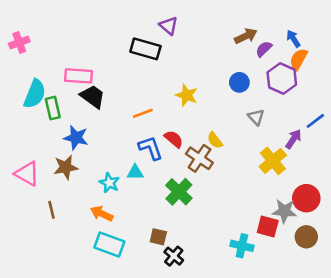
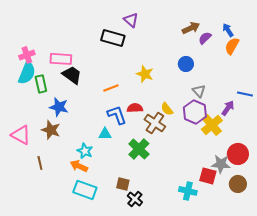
pink cross: (19, 42) -> (27, 55), moved
purple hexagon: (282, 79) -> (195, 112), moved
blue line: (315, 121) -> (245, 94), turned 49
red semicircle: (174, 139) -> (135, 108), turned -42
brown star: (66, 167) -> (51, 130), turned 30
cyan star: (109, 183) -> (85, 151), moved

